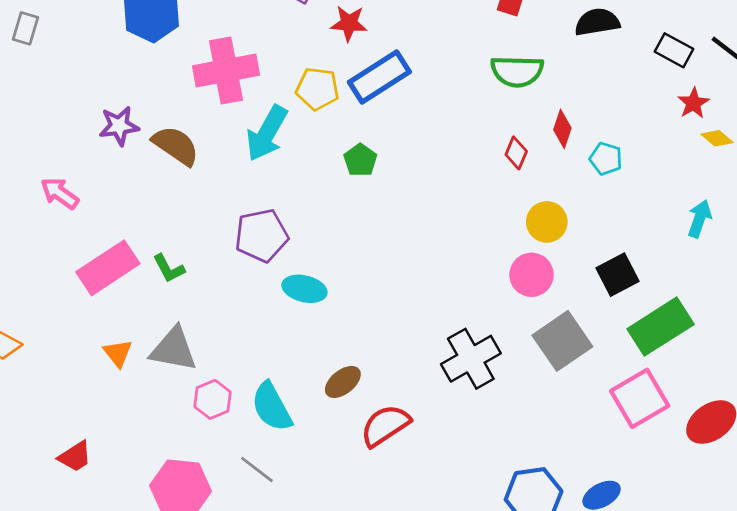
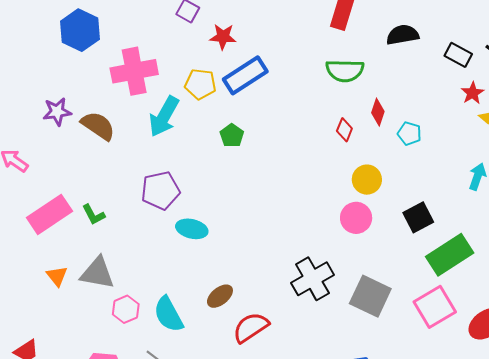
gray square: (562, 341) -> (370, 296), moved, turned -30

